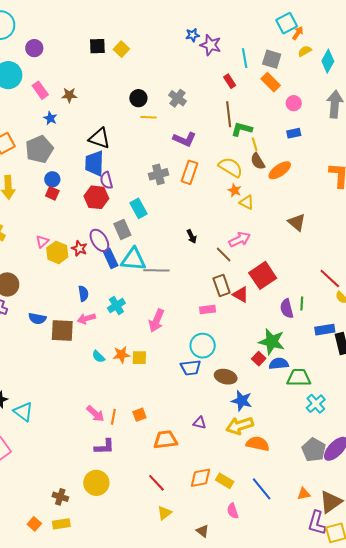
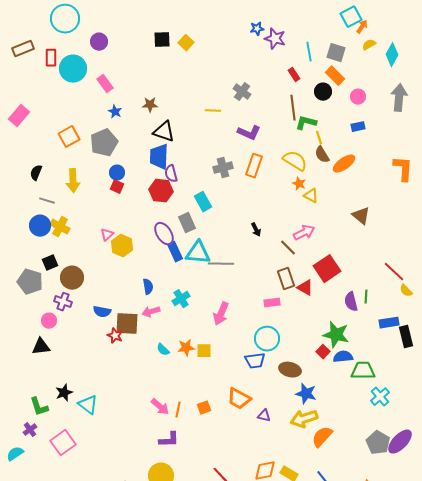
brown star: (69, 95) -> (150, 105), moved
black circle: (138, 98) -> (323, 92), moved
red star: (79, 248) -> (115, 336), moved
orange trapezoid: (165, 440) -> (239, 399), moved, turned -145
orange semicircle: (258, 444) -> (322, 437), turned -60

